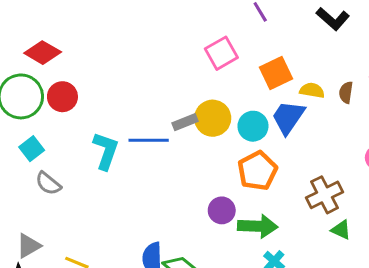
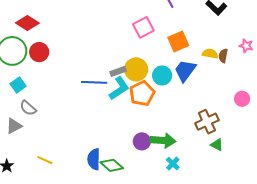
yellow semicircle: (312, 90) -> (210, 54), moved
cyan L-shape: (106, 151) -> (119, 88), moved, turned 35
orange pentagon: (257, 171) -> (142, 93), moved
purple circle: (222, 210) -> (142, 141), moved
gray triangle: (29, 246) -> (14, 126), moved

